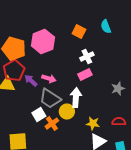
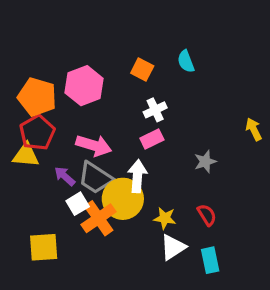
pink arrow: (49, 79) -> (94, 145), size x1.5
purple arrow: (31, 81) -> (65, 176), moved
yellow circle: (67, 112) -> (123, 199), size x1.6
red semicircle: (119, 122) -> (207, 215), turned 56
orange cross: (52, 124) -> (99, 218), size x1.5

